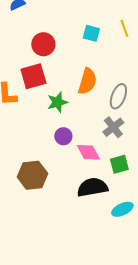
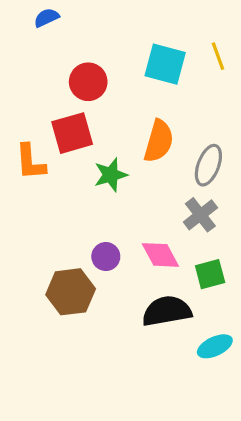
cyan square: (91, 33) -> (165, 64), size x1.5
purple circle: (63, 136) -> (106, 257), moved

